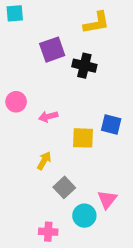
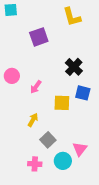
yellow L-shape: (96, 23) -> (72, 17), turned 85
black cross: (84, 66) -> (74, 67), moved, turned 30
pink arrow: (48, 116) -> (36, 87), turned -40
pink cross: (48, 232) -> (35, 164), moved

